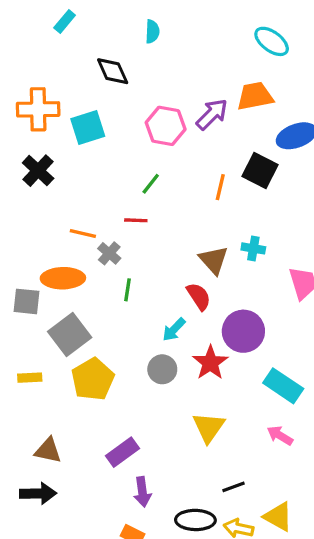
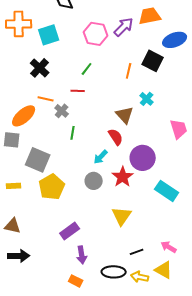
black cross: (38, 171) -> (40, 68), moved
cyan cross: (253, 248) -> (147, 99), moved, turned 32
orange ellipse: (63, 278) -> (24, 116), moved, turned -40
gray square: (70, 335) -> (38, 160), turned -30
pink arrow: (280, 436) -> (169, 247), moved
brown triangle: (48, 450) -> (13, 226), moved

